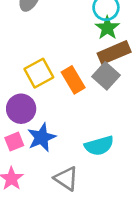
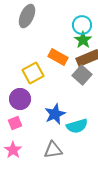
orange rectangle: (73, 80) -> (58, 57), moved, turned -30
blue star: (42, 137) -> (55, 114), moved
gray triangle: (66, 179) -> (53, 150), turned -42

